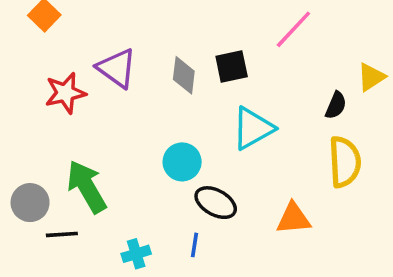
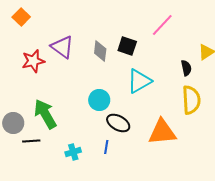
black square: (232, 66) -> (127, 46), turned 30
black semicircle: (336, 105) -> (186, 68), turned -35
orange triangle: (293, 218) -> (162, 132), size x1.4

